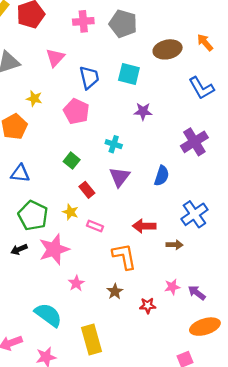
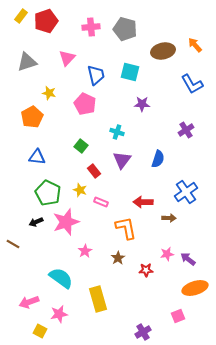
purple cross: (194, 142) -> (186, 130), size x0.7

